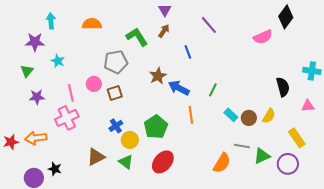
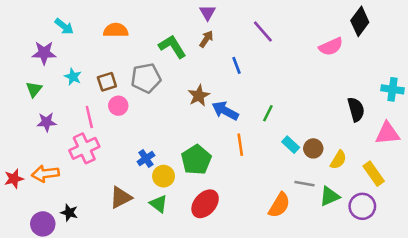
cyan arrow: (51, 21) -> (64, 26), turned 133
brown square: (115, 93) -> (107, 82), moved
pink triangle: (308, 106) -> (387, 133), size x1.5
yellow semicircle: (269, 116) -> (338, 160), moved

